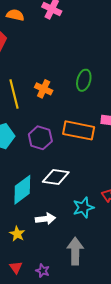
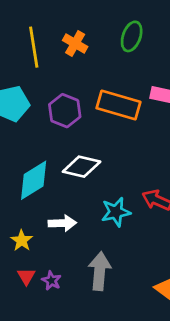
red triangle: (16, 267) -> (26, 276), moved
purple star: (43, 271) -> (51, 281), moved

